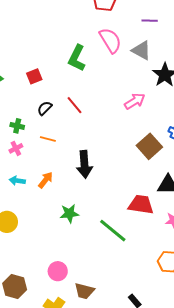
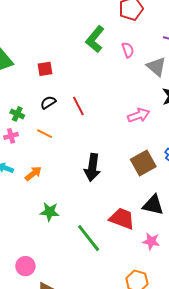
pink semicircle: (110, 40) -> (128, 50), size x0.6
green L-shape: (77, 58) -> (95, 39), moved
black arrow: (84, 164) -> (92, 167), moved

